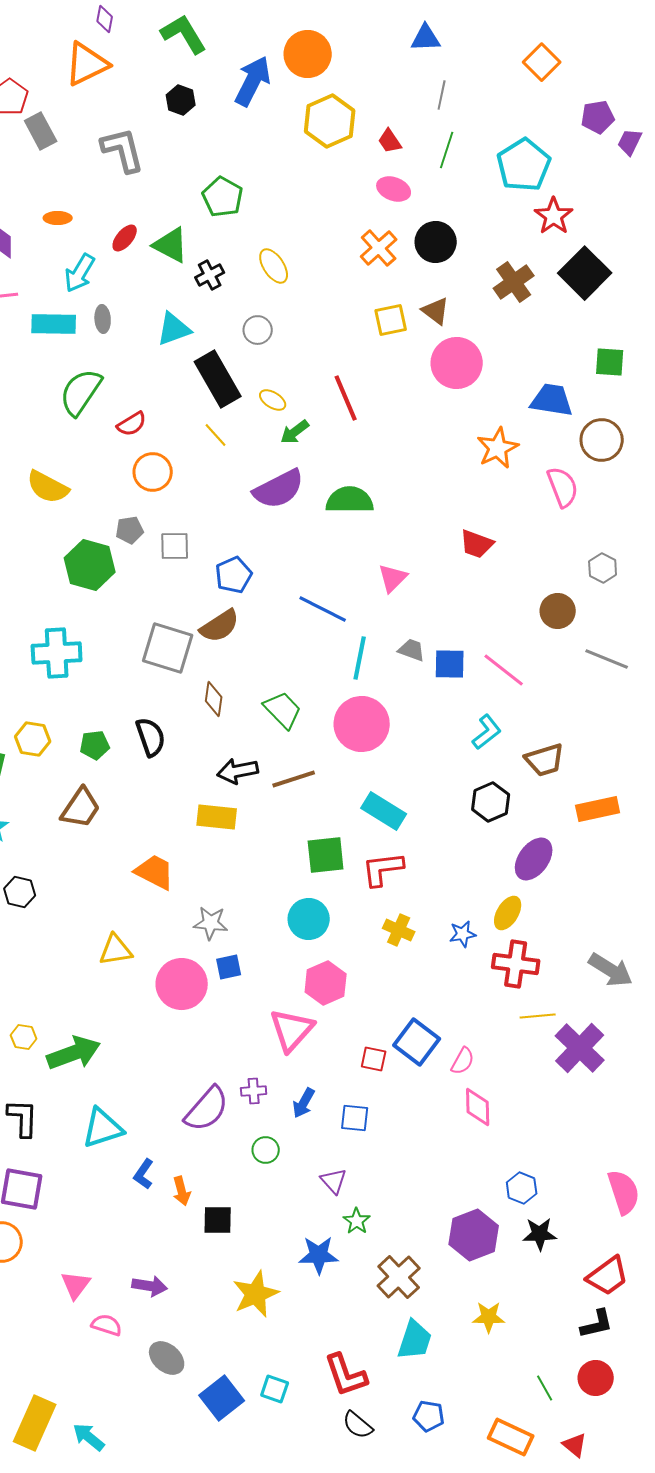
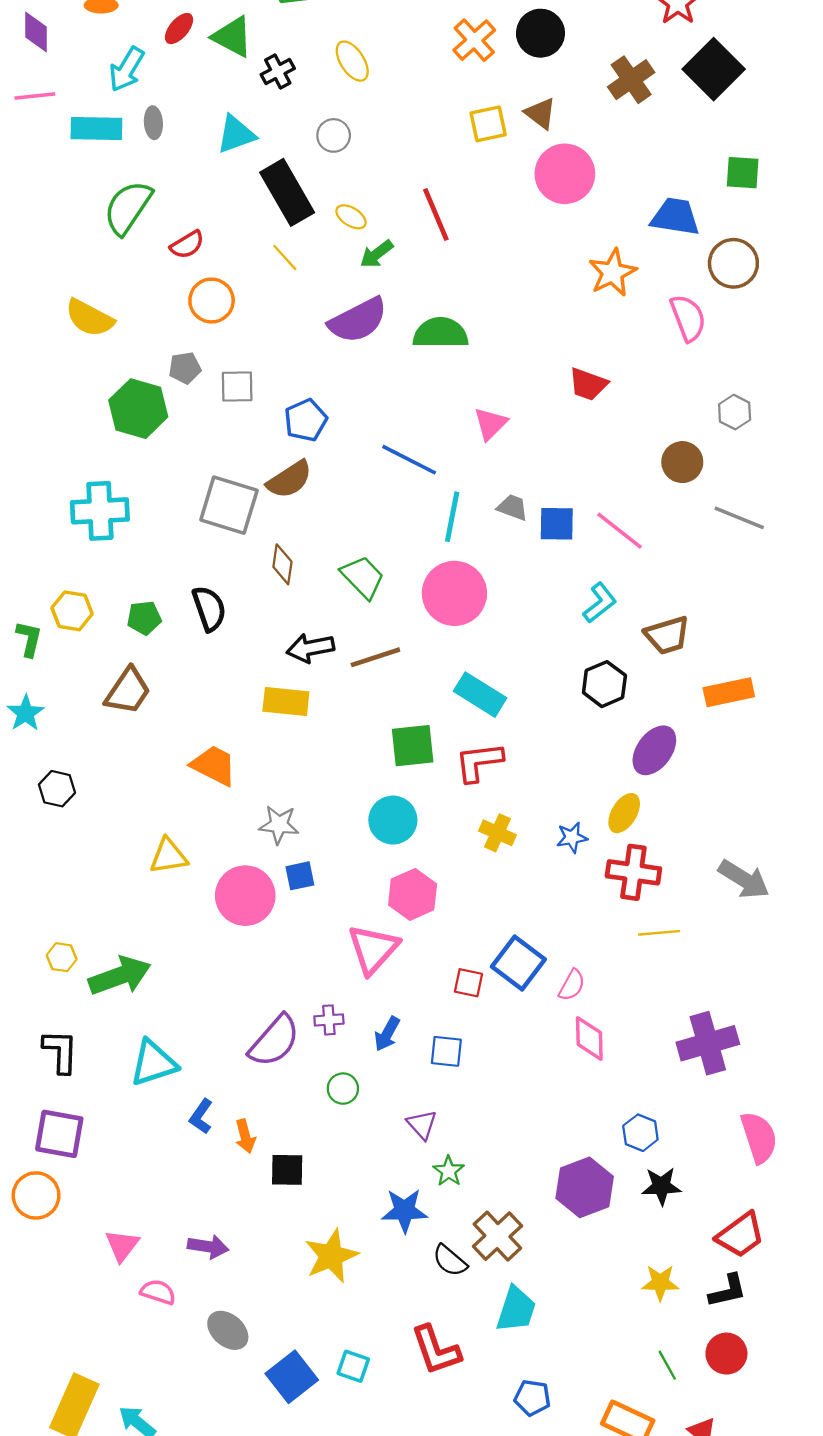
purple cross: (580, 1048) -> (708, 1043), moved, turned 30
yellow star: (489, 1317) -> (660, 1283), moved
black semicircle: (358, 1425) -> (450, 1261), moved

